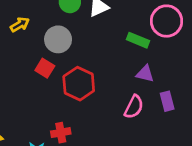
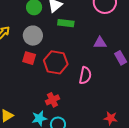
green rectangle: (138, 40) -> (66, 23), moved
pink semicircle: (134, 107) -> (85, 75), moved

